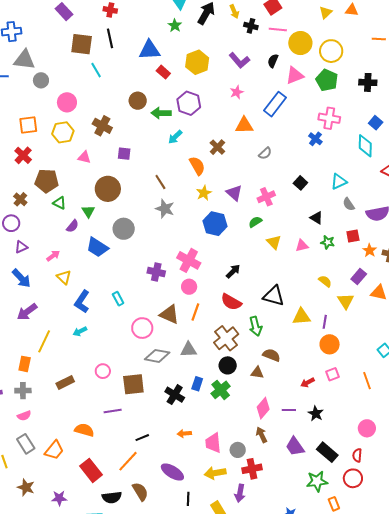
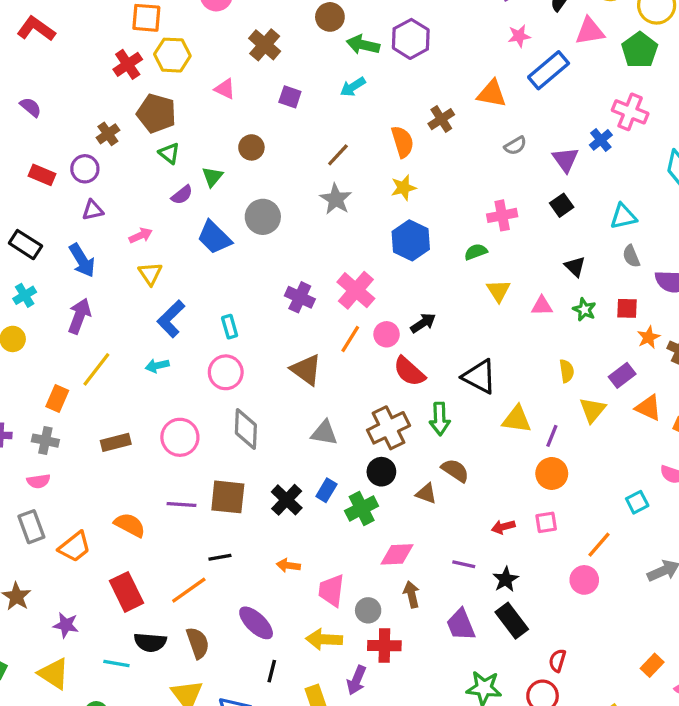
pink star: (237, 92) -> (519, 36), moved
yellow hexagon: (63, 132) -> (172, 55), moved
cyan arrow: (175, 137) -> (353, 87), moved
brown line: (160, 182) -> (338, 155), turned 63
brown circle: (108, 189) -> (251, 147), size x0.6
purple triangle: (234, 193) -> (565, 160), moved
yellow semicircle: (325, 281) -> (567, 371), turned 32
pink circle: (189, 287) -> (387, 334), moved
purple arrow: (27, 312) -> (79, 316), turned 135
orange line: (195, 312) -> (350, 339), moved
pink circle: (142, 328) -> (226, 372), moved
gray diamond: (157, 356) -> (246, 429), moved, turned 70
pink circle: (103, 371) -> (180, 437), size x1.5
orange line: (367, 381) -> (599, 545), turned 48
brown square: (133, 384) -> (228, 497), moved
pink diamond: (263, 408) -> (397, 554), moved, turned 35
pink circle: (367, 428) -> (584, 580), moved
black rectangle: (327, 452) -> (512, 621), moved

